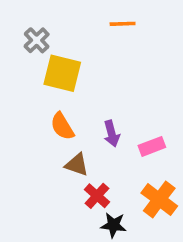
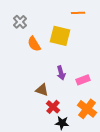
orange line: (123, 24) -> (78, 13), moved
yellow square: (62, 73) -> (60, 36), moved
orange semicircle: (62, 126) -> (34, 44), moved

